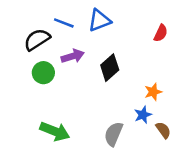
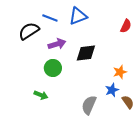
black diamond: (110, 68) -> (86, 53), turned 35
green circle: (43, 73) -> (53, 68), moved
green arrow: (55, 131) -> (41, 95), moved, size x0.6

